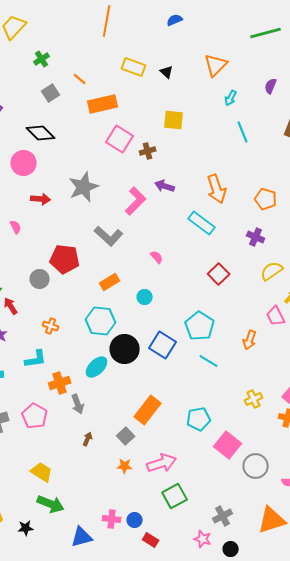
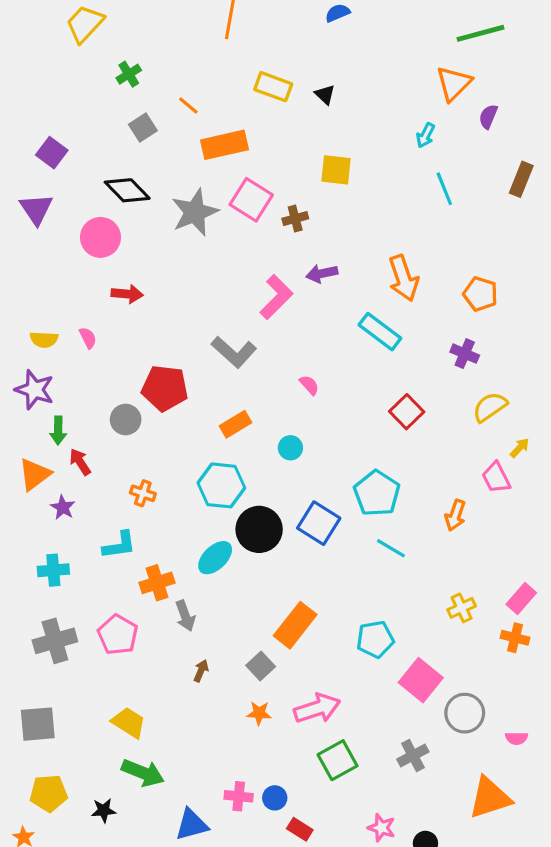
orange triangle: (216, 65) -> (454, 84), moved
purple arrow: (165, 186) -> (322, 274), turned -30
gray star: (84, 187) -> (195, 212), moved
gray cross: (223, 516) -> (413, 755), moved

